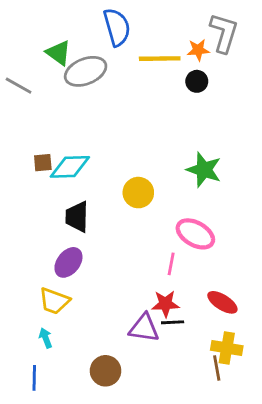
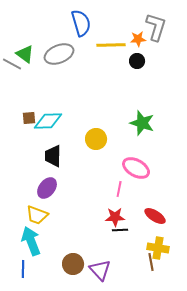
green triangle: (58, 53) -> (25, 54), moved
purple triangle: (144, 328) -> (100, 270), moved, turned 40
cyan arrow: (46, 338) -> (31, 241), size x2.0

